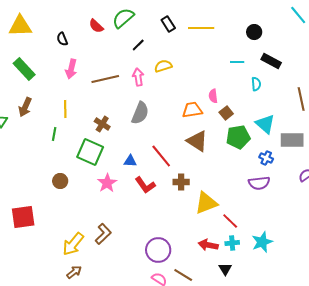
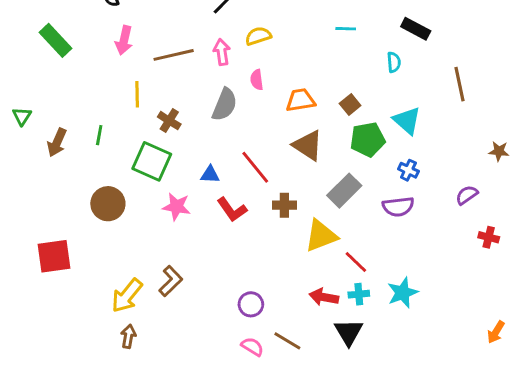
cyan line: (237, 62) -> (346, 29), moved
pink semicircle: (213, 96) -> (257, 80), moved
brown arrow: (25, 107) -> (57, 142), moved
yellow line: (65, 109) -> (137, 94), moved
gray rectangle: (292, 140) -> (344, 191), moved, turned -45
brown circle: (60, 181) -> (108, 204), size x1.5
pink star: (107, 183) -> (176, 207), turned -30
purple circle: (158, 250) -> (251, 304), size x0.7
black triangle: (225, 269) -> (349, 332), size x1.5
brown arrow: (74, 272) -> (128, 336), turned -42

